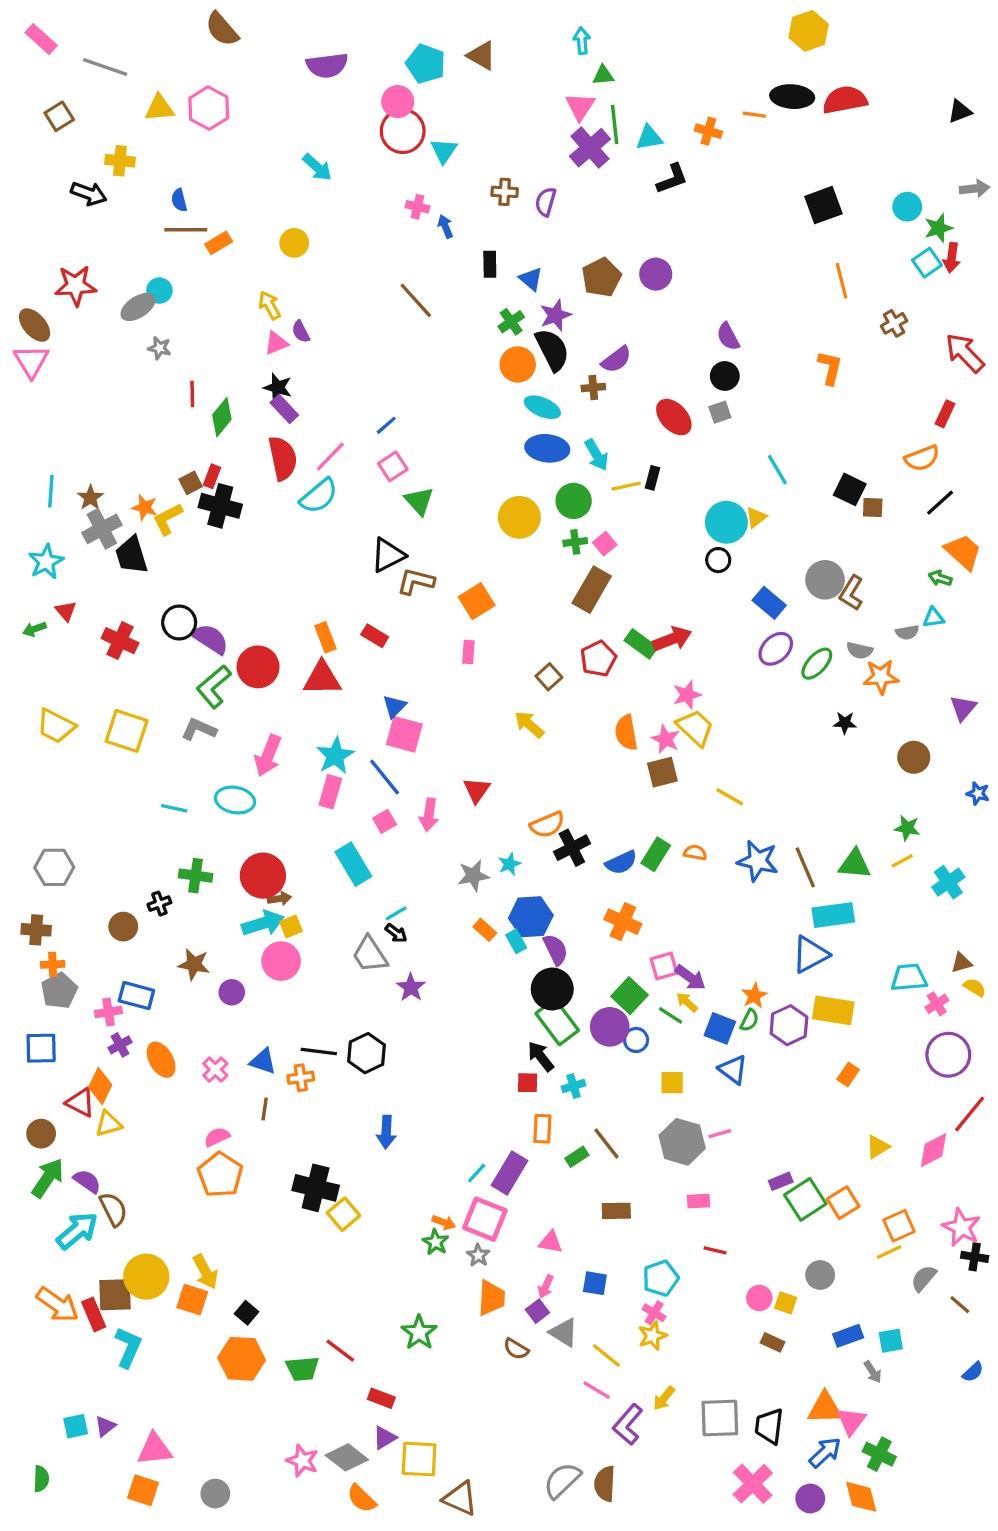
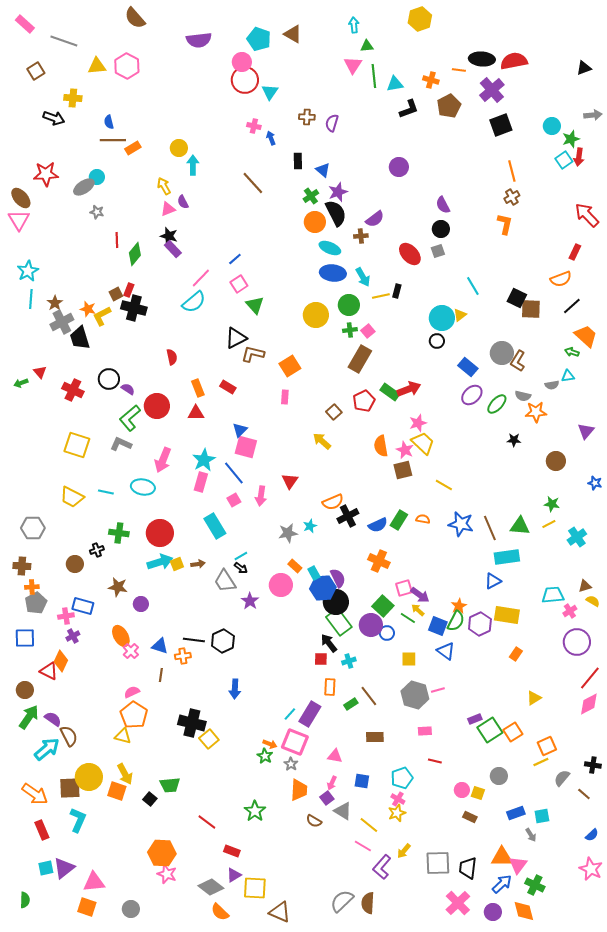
yellow hexagon: (809, 31) -> (420, 19), moved
purple cross: (590, 148) -> (492, 90), moved
cyan arrow: (317, 167) -> (193, 165), moved, turned -132
brown pentagon: (602, 277) -> (449, 106), moved
brown cross: (894, 323) -> (512, 197), moved
red semicircle: (283, 458) -> (172, 357), moved, size x0.6
brown square: (873, 507) -> (531, 309), size x1.5
cyan star: (46, 562) -> (28, 271), moved
purple semicircle: (210, 639) -> (128, 389), size x0.6
red triangle: (322, 678) -> (196, 413), size x0.7
yellow trapezoid: (56, 726) -> (72, 497), moved
brown arrow: (279, 899) -> (198, 564), moved
blue hexagon: (531, 917) -> (323, 588), moved
blue triangle: (810, 955) -> (493, 581), size x0.7
pink circle: (281, 961) -> (281, 585), moved
green semicircle: (749, 1020) -> (456, 621), size x1.5
orange ellipse: (161, 1060) -> (121, 636), moved
yellow triangle: (108, 1124) -> (123, 736), moved, turned 30
pink diamond: (934, 1150) -> (589, 704), moved
pink star: (961, 1227) -> (591, 869), moved
red rectangle: (94, 1314) -> (42, 830), moved
orange hexagon: (242, 1359) -> (162, 853), moved
green trapezoid: (302, 1369) -> (170, 785), moved
purple triangle: (105, 1426) -> (64, 868), size x1.6
pink star: (302, 1461) -> (167, 874), moved

